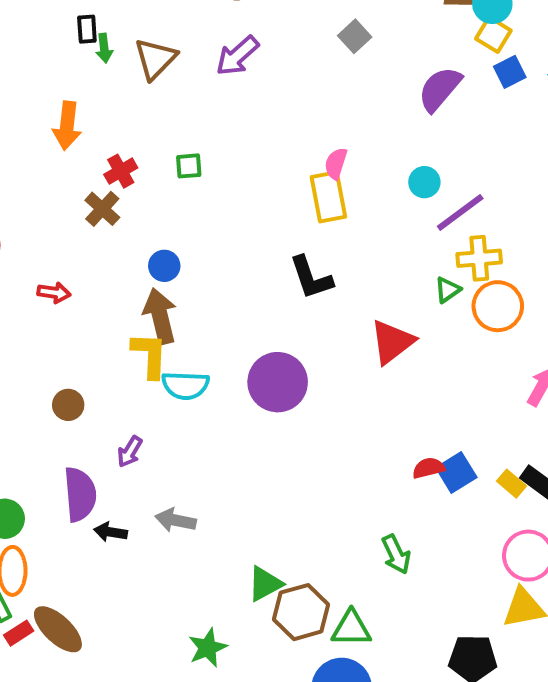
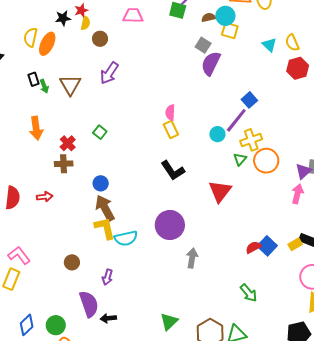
gray square: (355, 36) -> (203, 45), moved
blue square: (510, 72) -> (249, 100), moved
green square: (189, 166) -> (100, 132), turned -32
cyan circle: (424, 182) -> (217, 134), moved
yellow rectangle: (328, 197) -> (171, 129), size x0.7
brown cross: (102, 209) -> (64, 164), turned -30
red arrow: (54, 293) -> (45, 197), moved
yellow rectangle: (512, 484) -> (295, 244), turned -56
gray arrow: (176, 520) -> (192, 258), moved, turned 102
green triangle: (265, 584) -> (169, 322), moved

